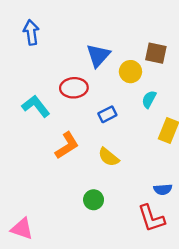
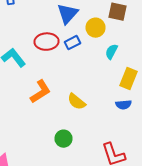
blue rectangle: (107, 114) -> (72, 43), moved
blue semicircle: (163, 189) -> (124, 105), moved

